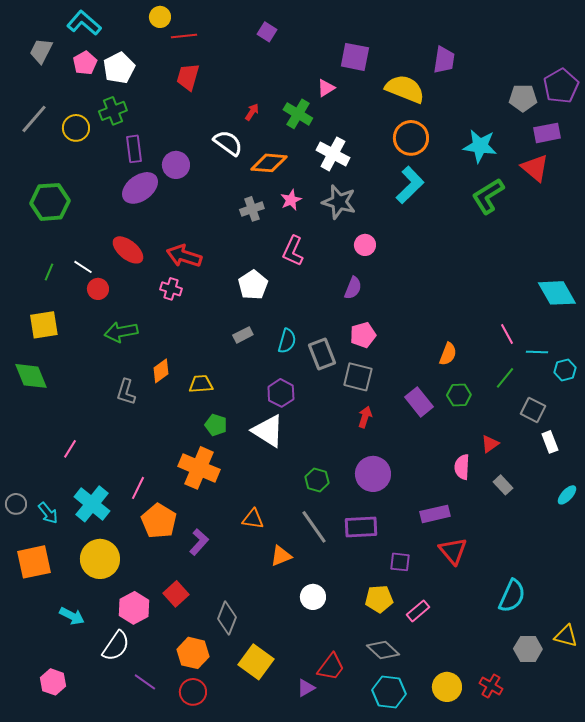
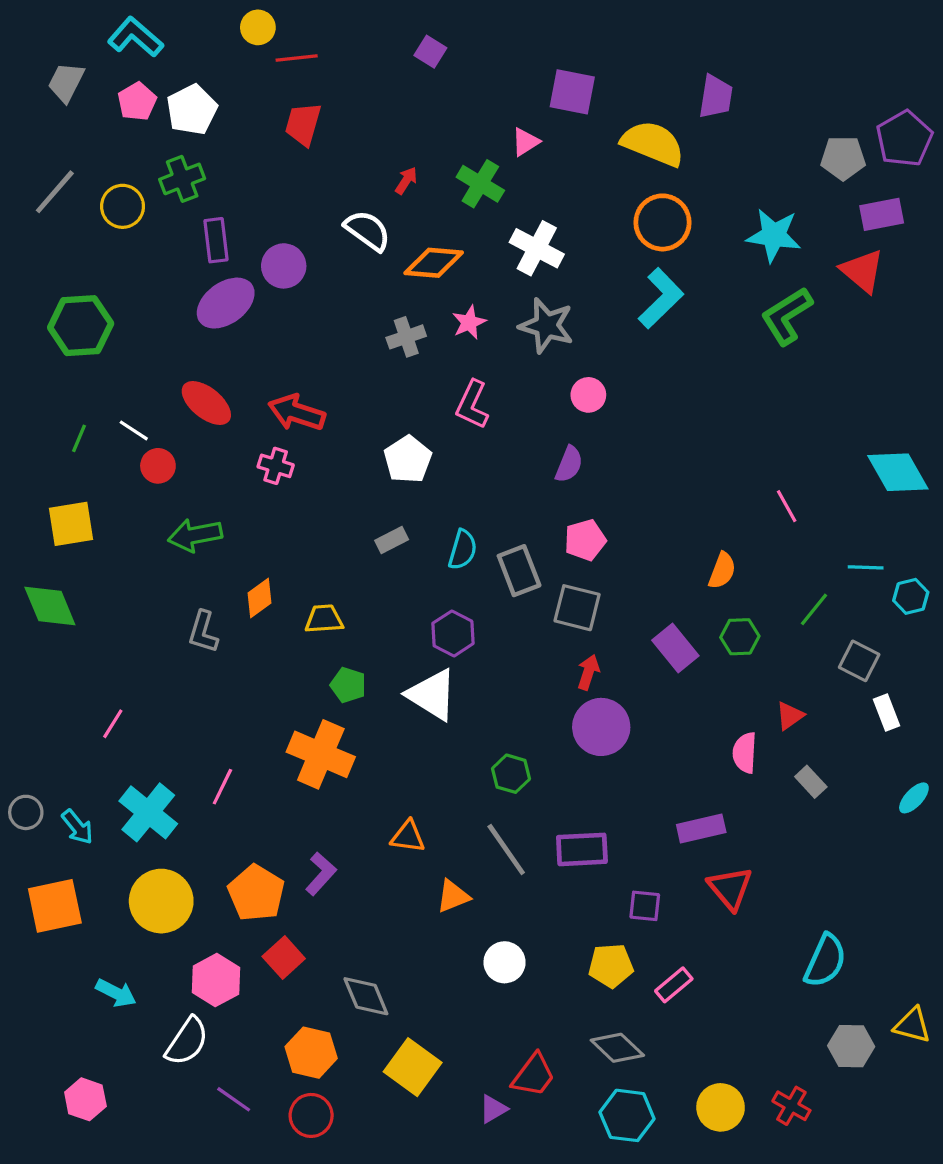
pink line: (507, 334) -> (787, 506), moved
purple circle: (373, 474) -> (601, 727), moved
orange pentagon: (159, 521) -> (256, 893), moved
gray diamond: (227, 618) -> (366, 996), turned -44

